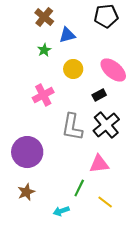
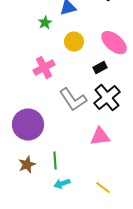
gray L-shape: (72, 127) -> (73, 100), turned -44
green line: (79, 188) -> (55, 161), moved, turned -30
yellow line: (105, 202) -> (103, 188), moved

